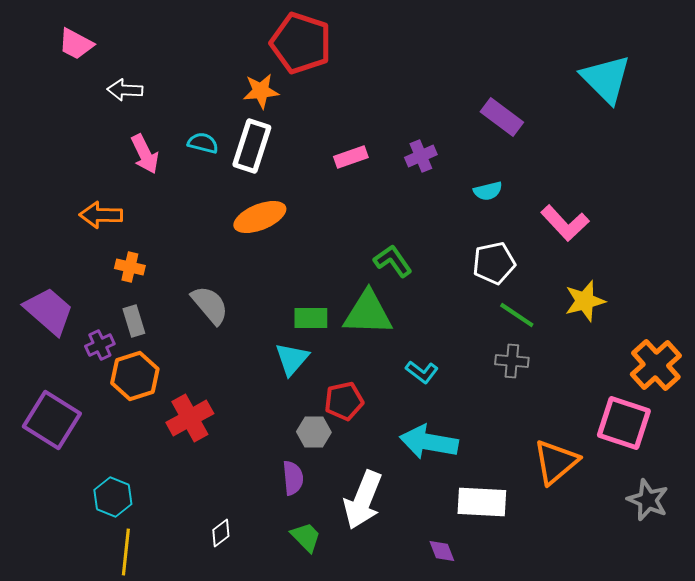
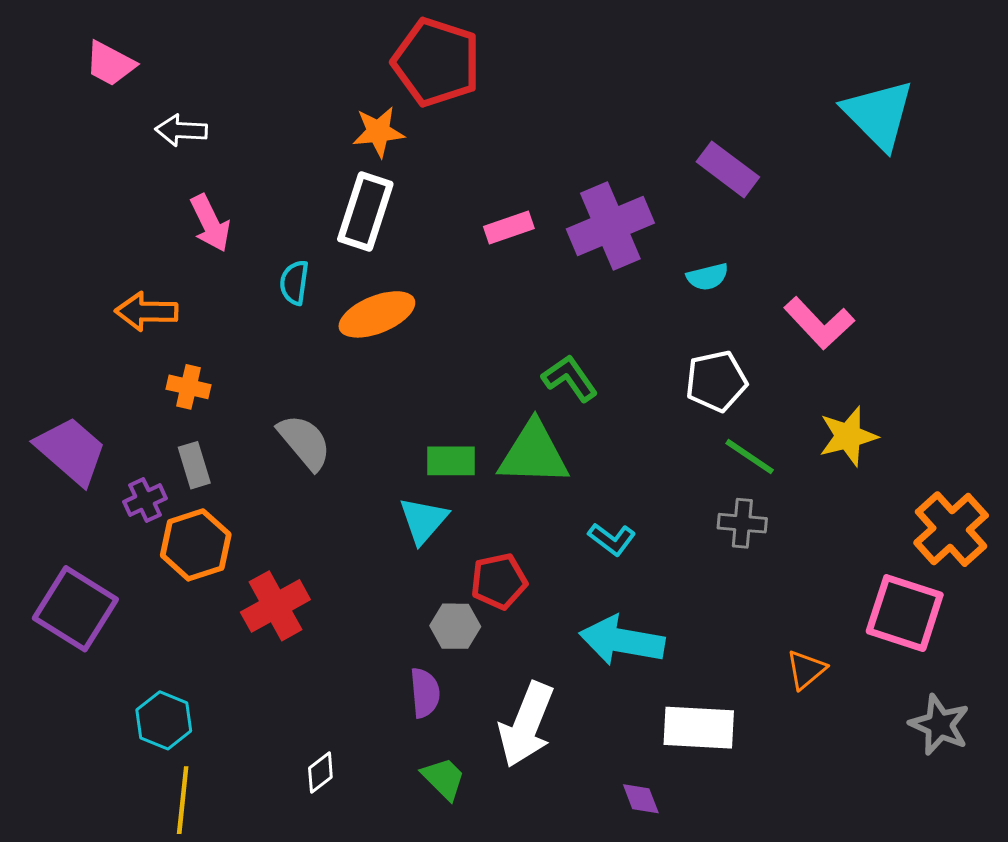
cyan semicircle: (203, 143) -> (294, 283), moved, turned -96
purple cross: (421, 156) -> (610, 226), size x1.8
orange triangle: (556, 462) -> (806, 670), size x0.6

